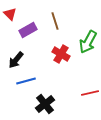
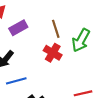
brown line: (55, 21) -> (56, 29), moved

